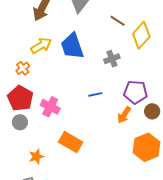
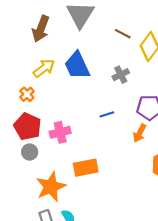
pink cross: (50, 107) -> (60, 132), turned -36
orange rectangle: (71, 142) -> (86, 168), turned -35
orange star: (36, 157) -> (51, 187), size x1.8

